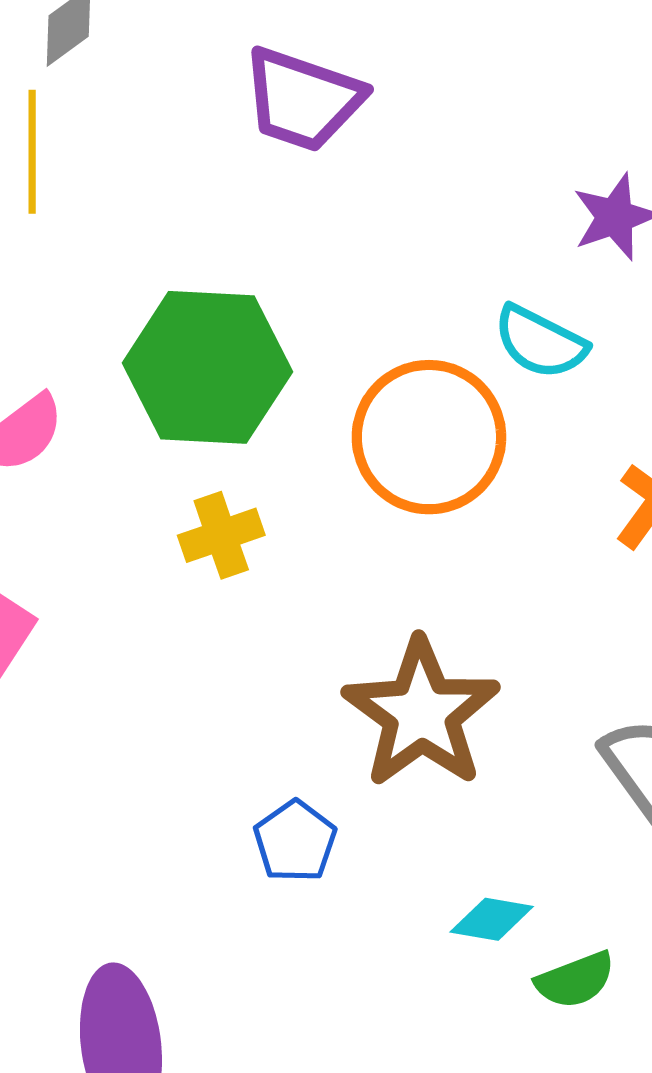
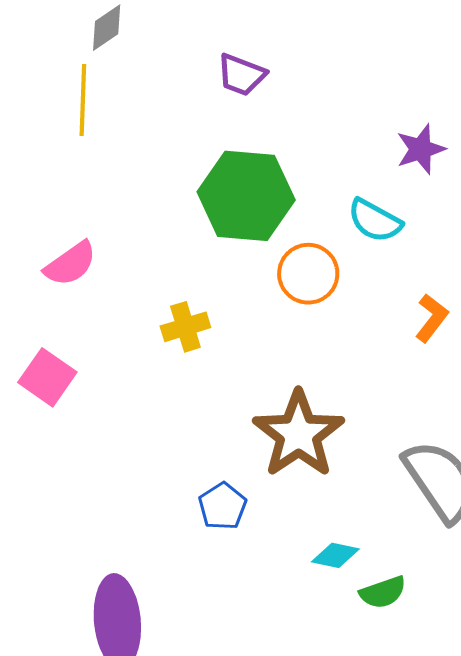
purple trapezoid: (303, 99) -> (241, 75), size x0.7
green hexagon: (207, 367) -> (246, 196), moved
orange circle: (429, 437) -> (308, 274), size x0.7

